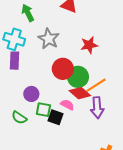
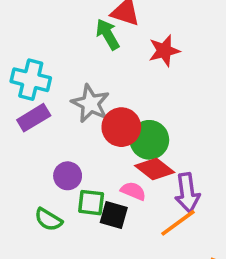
green arrow: (28, 13) -> (108, 34), moved
gray star: (49, 39) -> (90, 103), moved
red star: (89, 45) -> (164, 51), moved
purple rectangle: (15, 61) -> (34, 118), turned 60
orange line: (96, 85) -> (178, 223), moved

